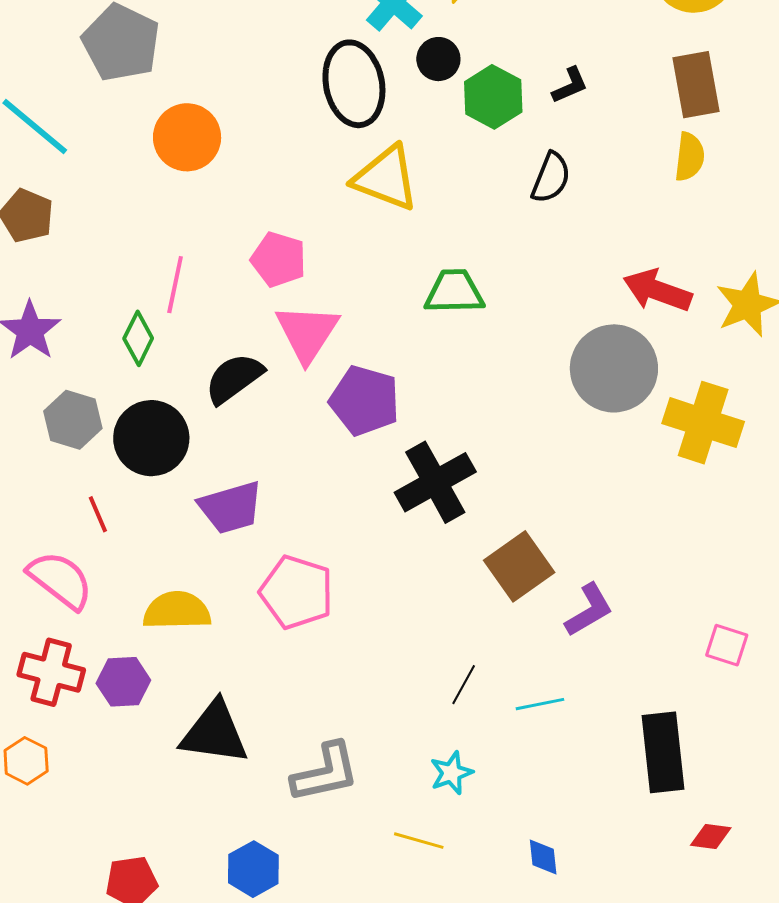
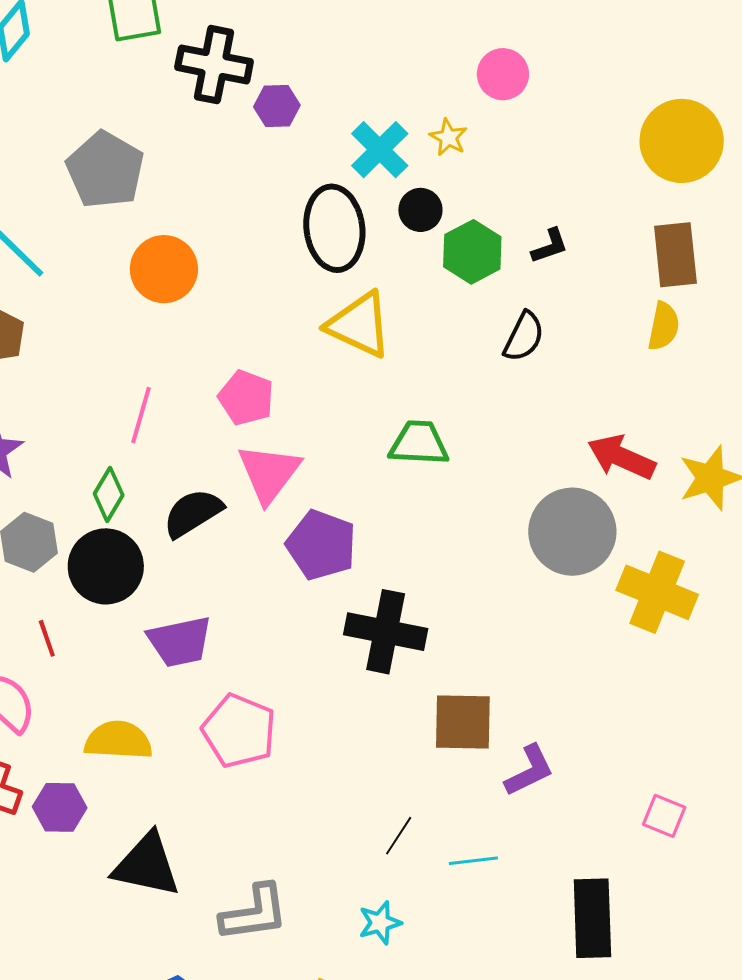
green diamond: (138, 338) -> (109, 494), moved
black cross: (435, 482) -> (386, 632), turned 36
brown square: (519, 566) -> (463, 722), turned 32

